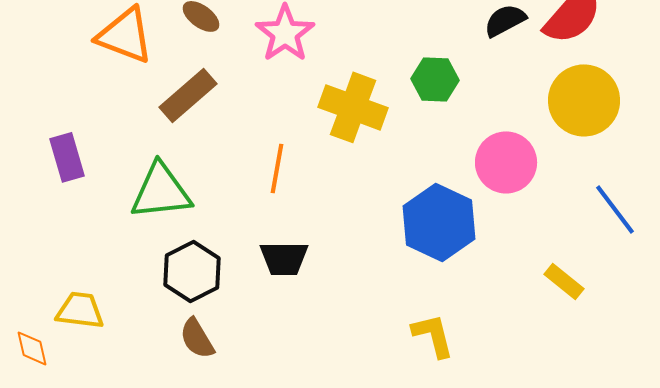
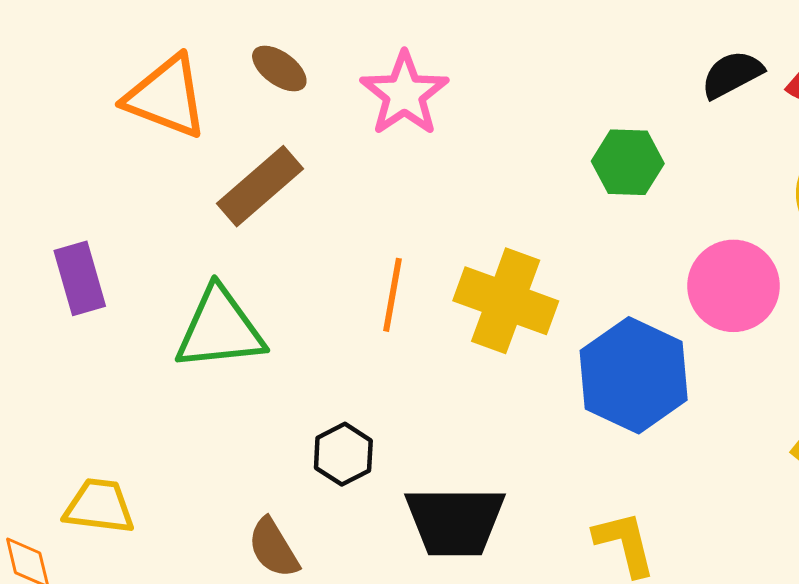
yellow cross: (353, 107) -> (506, 301), moved
black trapezoid: (284, 258) -> (455, 521), moved, size x1.4
black hexagon: (192, 271) -> (343, 454), moved, size x0.7

